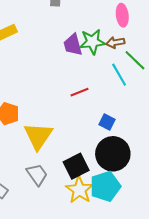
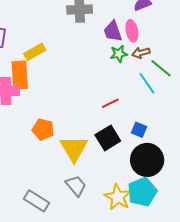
pink ellipse: (122, 15) -> (132, 31), moved
green star: (92, 42) -> (119, 54), size x0.7
purple trapezoid: (73, 45) -> (113, 31), moved
black square: (76, 166) -> (108, 138), moved

